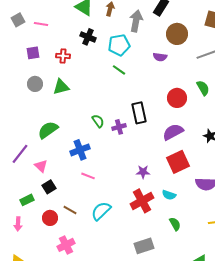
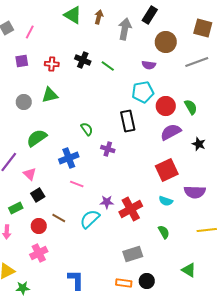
pink line: (41, 24) -> (30, 32), turned -72
black cross: (88, 37) -> (83, 60), moved
cyan pentagon: (119, 45) -> (143, 92), moved
green line: (119, 70) -> (108, 66), moved
gray circle: (35, 84) -> (24, 102), moved
green semicircle: (203, 88) -> (191, 107), moved
purple cross: (119, 127) -> (108, 149), moved, turned 32
purple semicircle: (173, 132) -> (171, 132), moved
purple star: (143, 172) -> (107, 202), moved
cyan semicircle: (169, 195) -> (166, 201), moved
pink cross: (66, 245) -> (39, 253), moved

